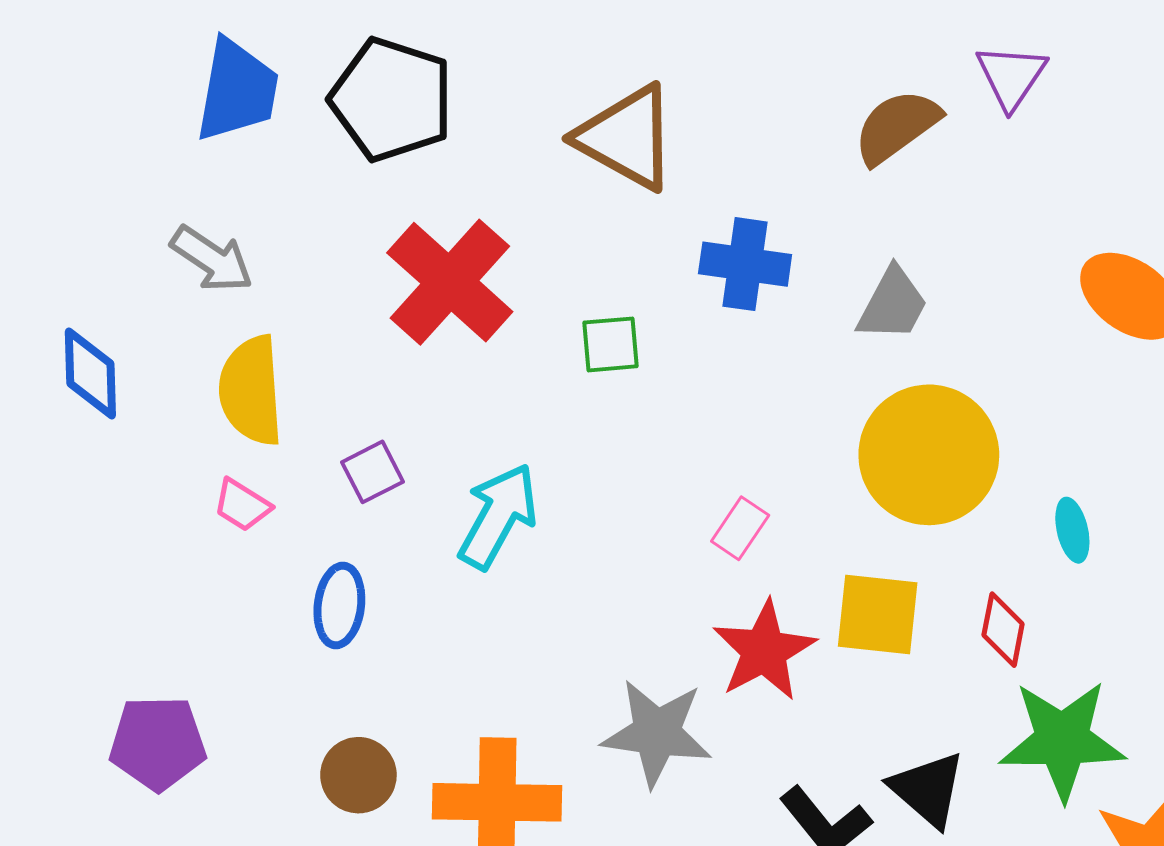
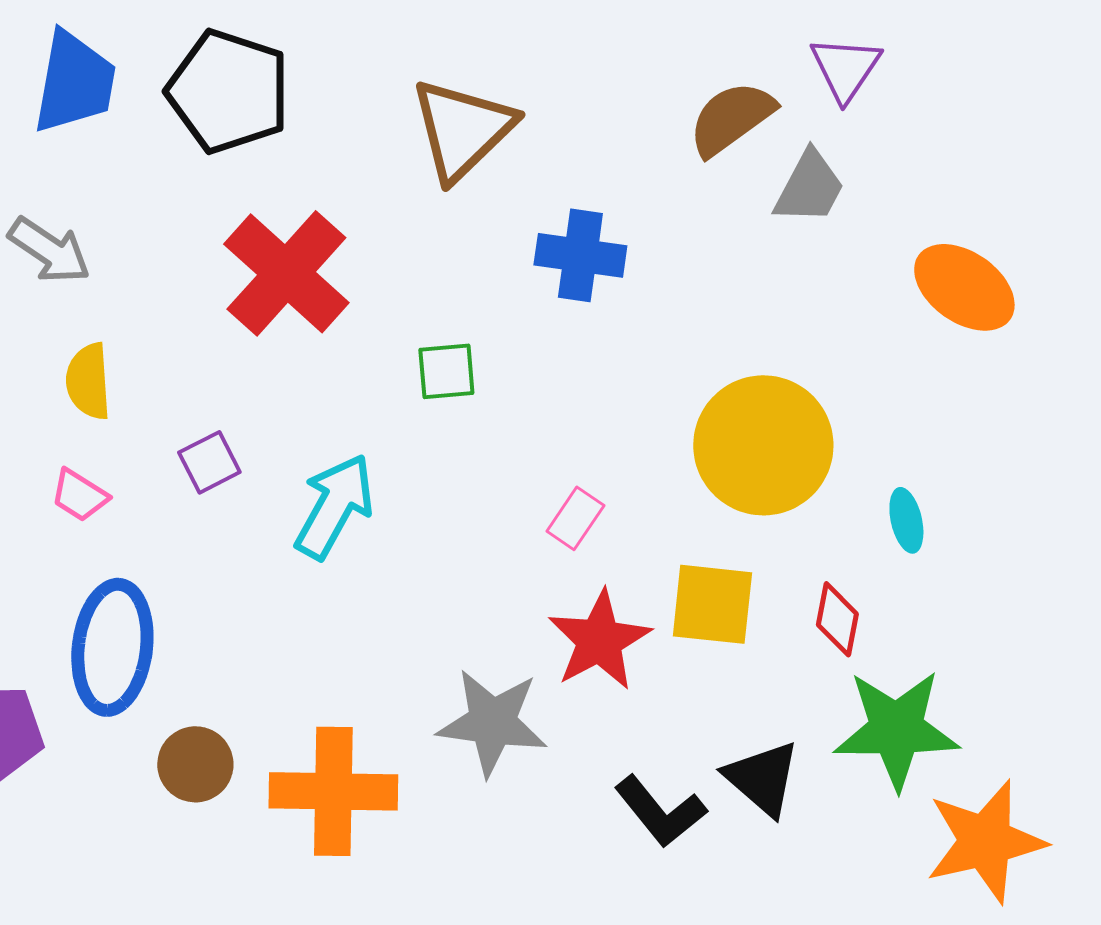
brown triangle: (627, 138) -> (462, 129), turned 47
gray trapezoid: (893, 304) -> (809, 187), moved
green square: (610, 344) -> (446, 371), moved
yellow semicircle: (251, 391) -> (88, 381), size x0.7
blue ellipse: (339, 605) -> (112, 647), moved, size x1.6

